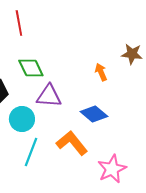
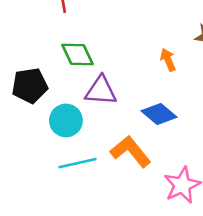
cyan line: (31, 152) -> (78, 163), turned 56

